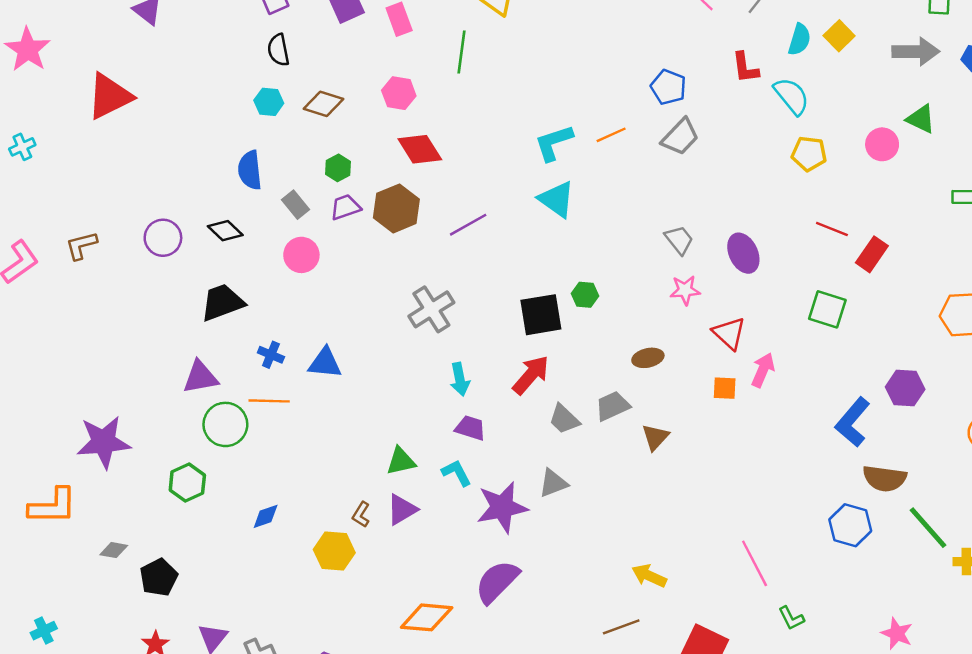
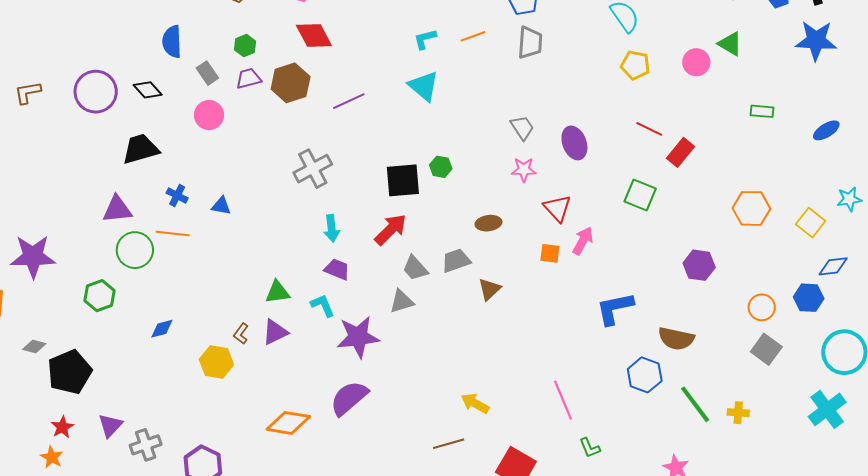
gray trapezoid: (680, 137) -> (530, 43), turned -44
cyan L-shape: (554, 143) -> (425, 39), size x0.7
purple circle: (163, 238) -> (96, 92), size x1.4
blue triangle: (325, 363) -> (221, 206), size x0.7
blue L-shape: (853, 422) -> (615, 308), moved, turned 33
gray triangle: (553, 483) -> (402, 301), moved
green line: (928, 528) -> (695, 404), moved
black pentagon: (159, 577) -> (70, 372), size x1.4

